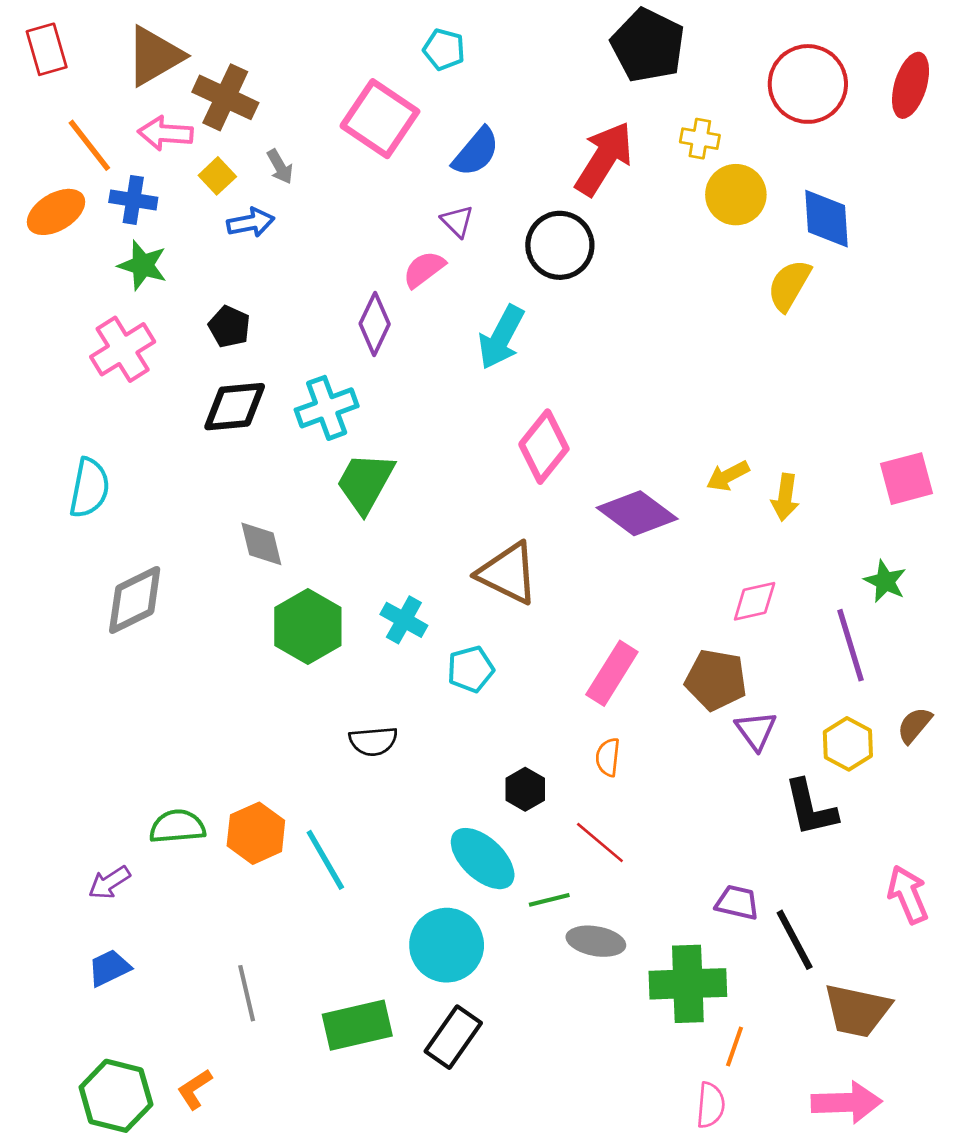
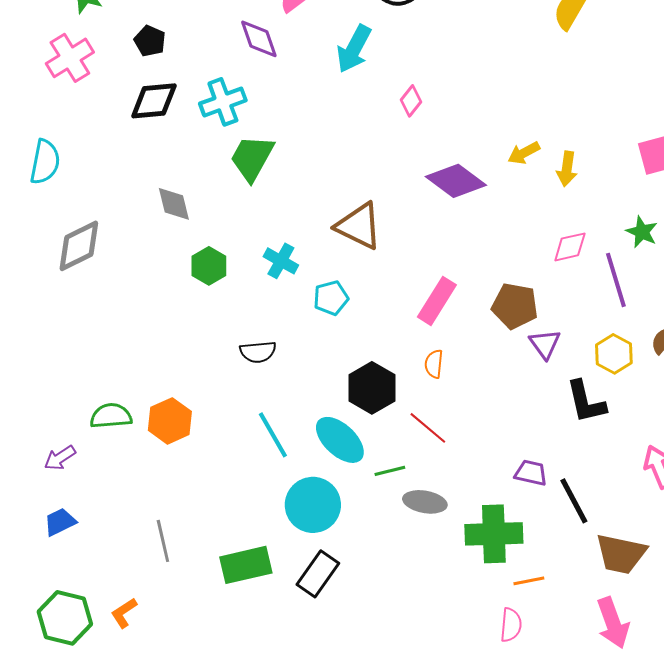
purple diamond: (375, 324) -> (259, 39), turned -45
pink diamond: (544, 447) -> (411, 101), moved, size x0.6
pink diamond: (755, 601) -> (570, 247), moved
green hexagon: (308, 627) -> (209, 266), size x0.7
black hexagon: (525, 789) -> (372, 388), size x1.6
cyan line: (325, 860) -> (273, 435), moved
orange line: (735, 1046) -> (529, 581), turned 60
pink arrow: (847, 1102) -> (613, 623), turned 72

